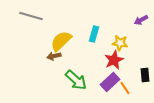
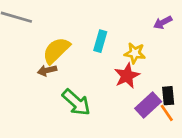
purple rectangle: (110, 82) -> (148, 105), moved
orange line: (125, 88) -> (167, 113), moved

